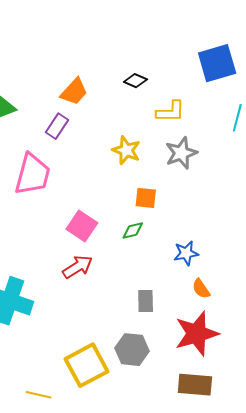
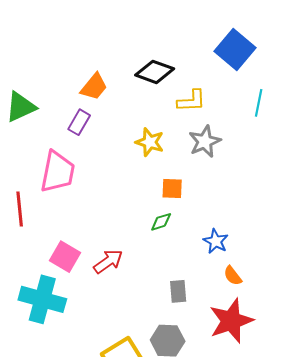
blue square: (217, 63) -> (235, 50), turned -30
black diamond: (135, 81) -> (155, 72), size x1.6
pink square: (82, 226) -> (65, 257), moved
blue star: (186, 253) -> (216, 241), turned -30

